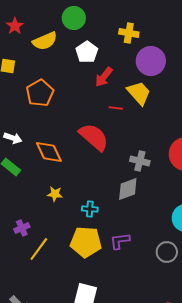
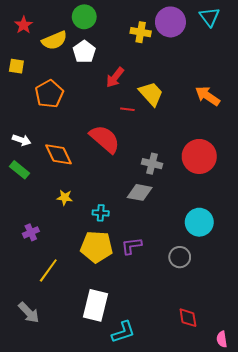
white pentagon: (87, 52) -> (84, 52), moved
purple circle: (151, 61) -> (170, 22), moved
gray diamond: (128, 189) -> (140, 192), turned 30
yellow line: (39, 249) -> (48, 270), moved

